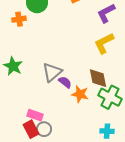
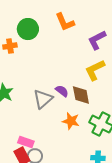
brown diamond: (98, 78) -> (81, 95), moved
purple semicircle: (65, 82) -> (62, 91), moved

